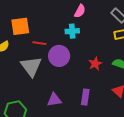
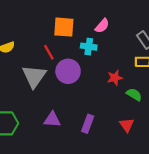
orange square: (20, 26) -> (64, 27), moved
red line: (39, 43) -> (49, 52), turned 40
red star: (95, 64) -> (115, 78), moved

